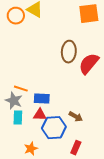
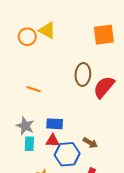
orange line: (21, 89) -> (34, 89), moved

